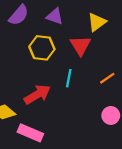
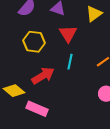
red triangle: (80, 45) -> (68, 34), moved
yellow hexagon: (42, 48) -> (34, 42), moved

